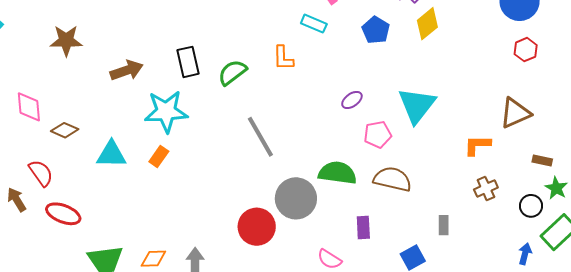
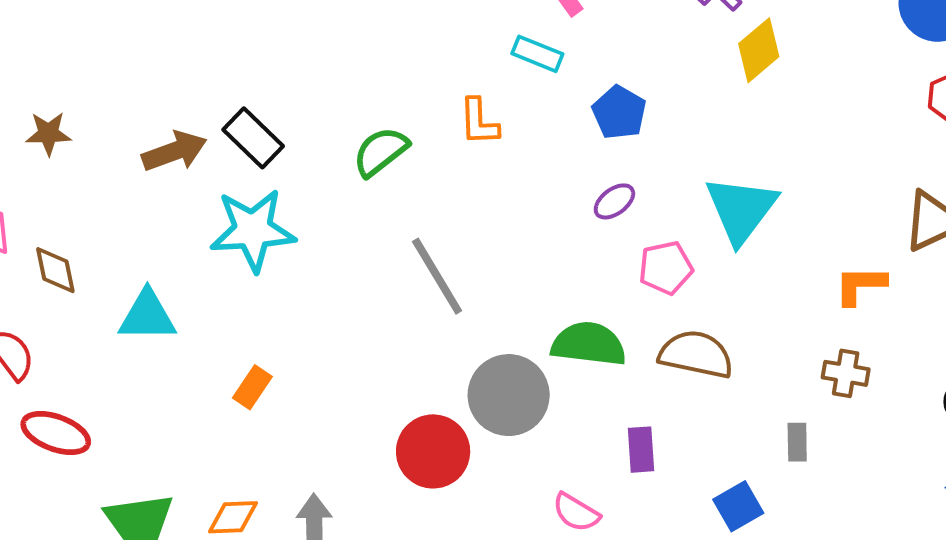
blue pentagon: (376, 30) -> (619, 112), moved
brown star: (66, 41) -> (48, 133), moved, size x0.7
black rectangle: (188, 62) -> (253, 138), moved, turned -32
brown diamond: (65, 130) -> (55, 270), turned 56
orange rectangle: (159, 157) -> (252, 387), moved
brown cross: (486, 188) -> (846, 373), moved, turned 35

